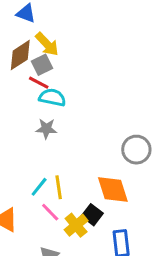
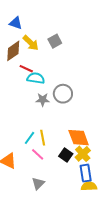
gray square: (42, 65) -> (55, 41), moved
gray star: (46, 129) -> (43, 100), moved
gray circle: (136, 150) -> (63, 94), moved
yellow cross: (76, 225) -> (83, 154), moved

